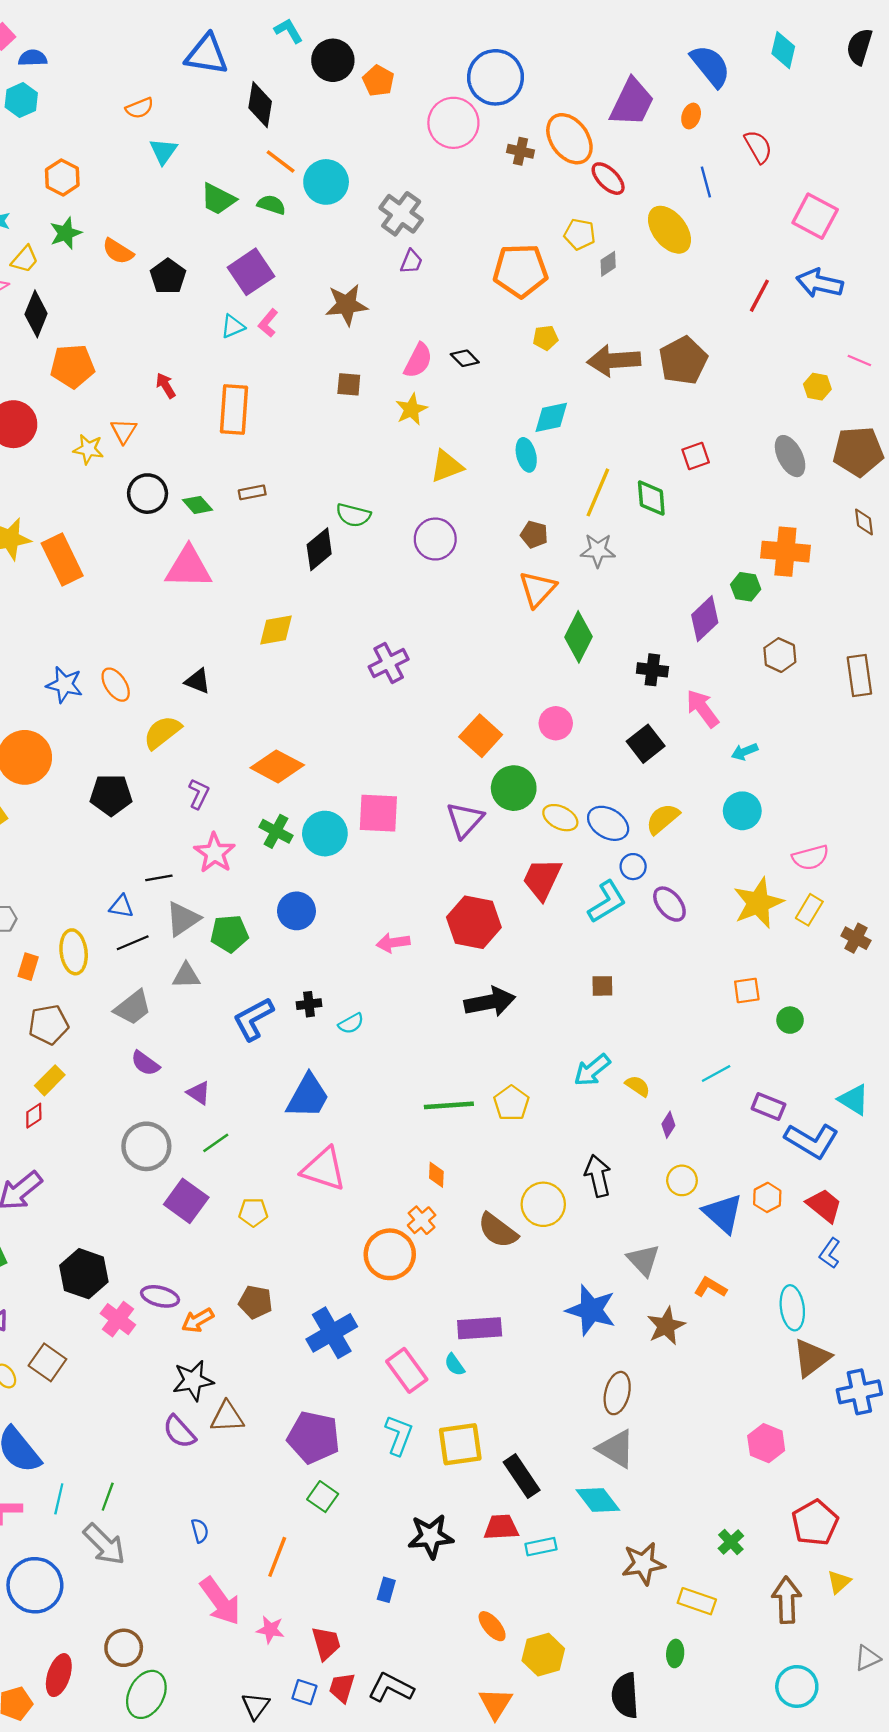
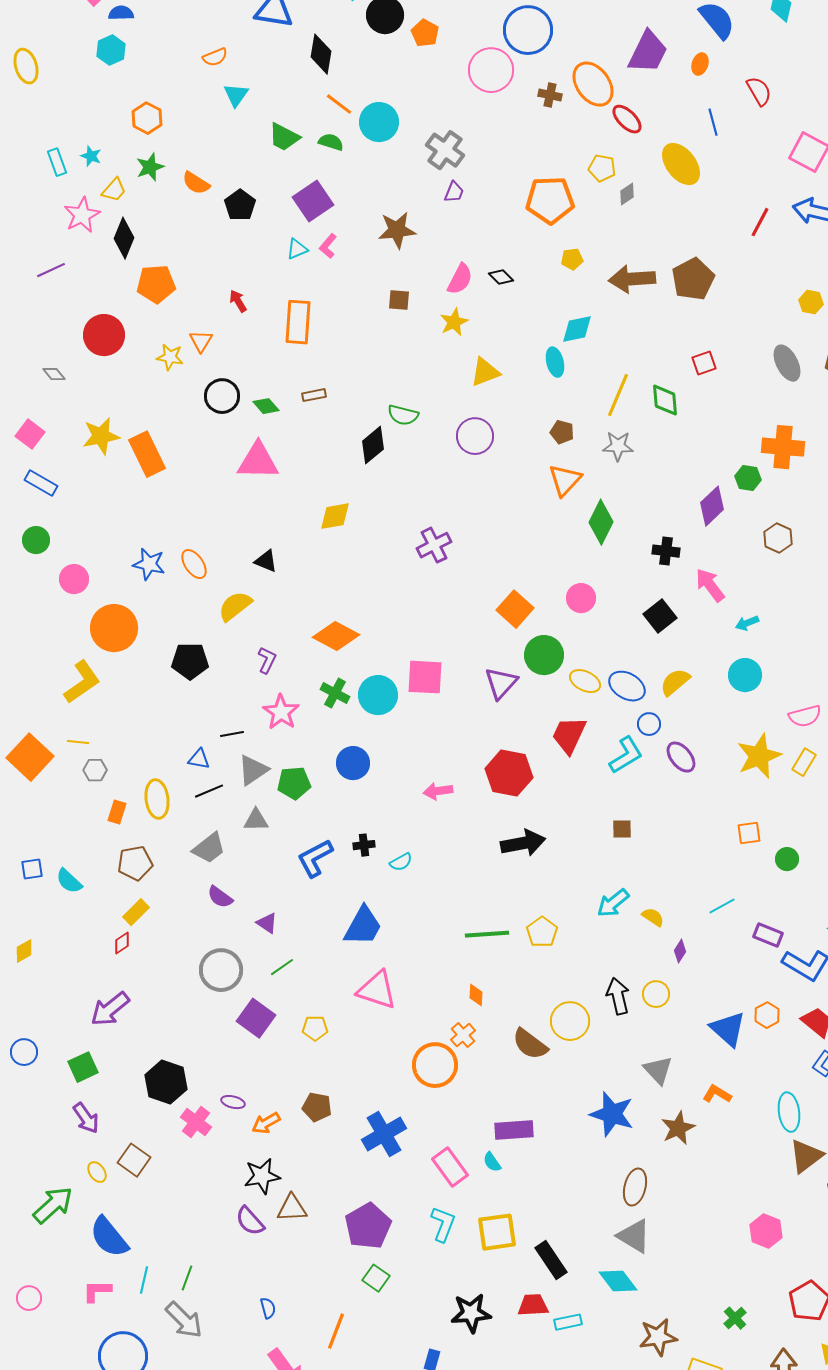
yellow circle: (682, 1180) -> (656, 994), moved
purple ellipse: (160, 1296) -> (233, 1102), size x0.7
purple pentagon: (314, 1437) -> (368, 1226), turned 30

